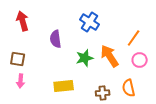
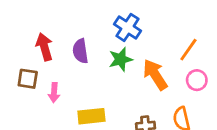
red arrow: (23, 21) -> (44, 47), moved
green star: (85, 58) -> (121, 59), moved
pink arrow: (21, 81) -> (54, 93), moved

